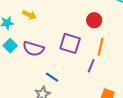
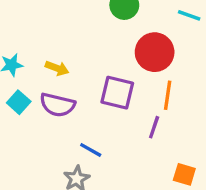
yellow arrow: (29, 15) -> (57, 68), moved
red circle: (94, 20) -> (155, 52), size x1.5

